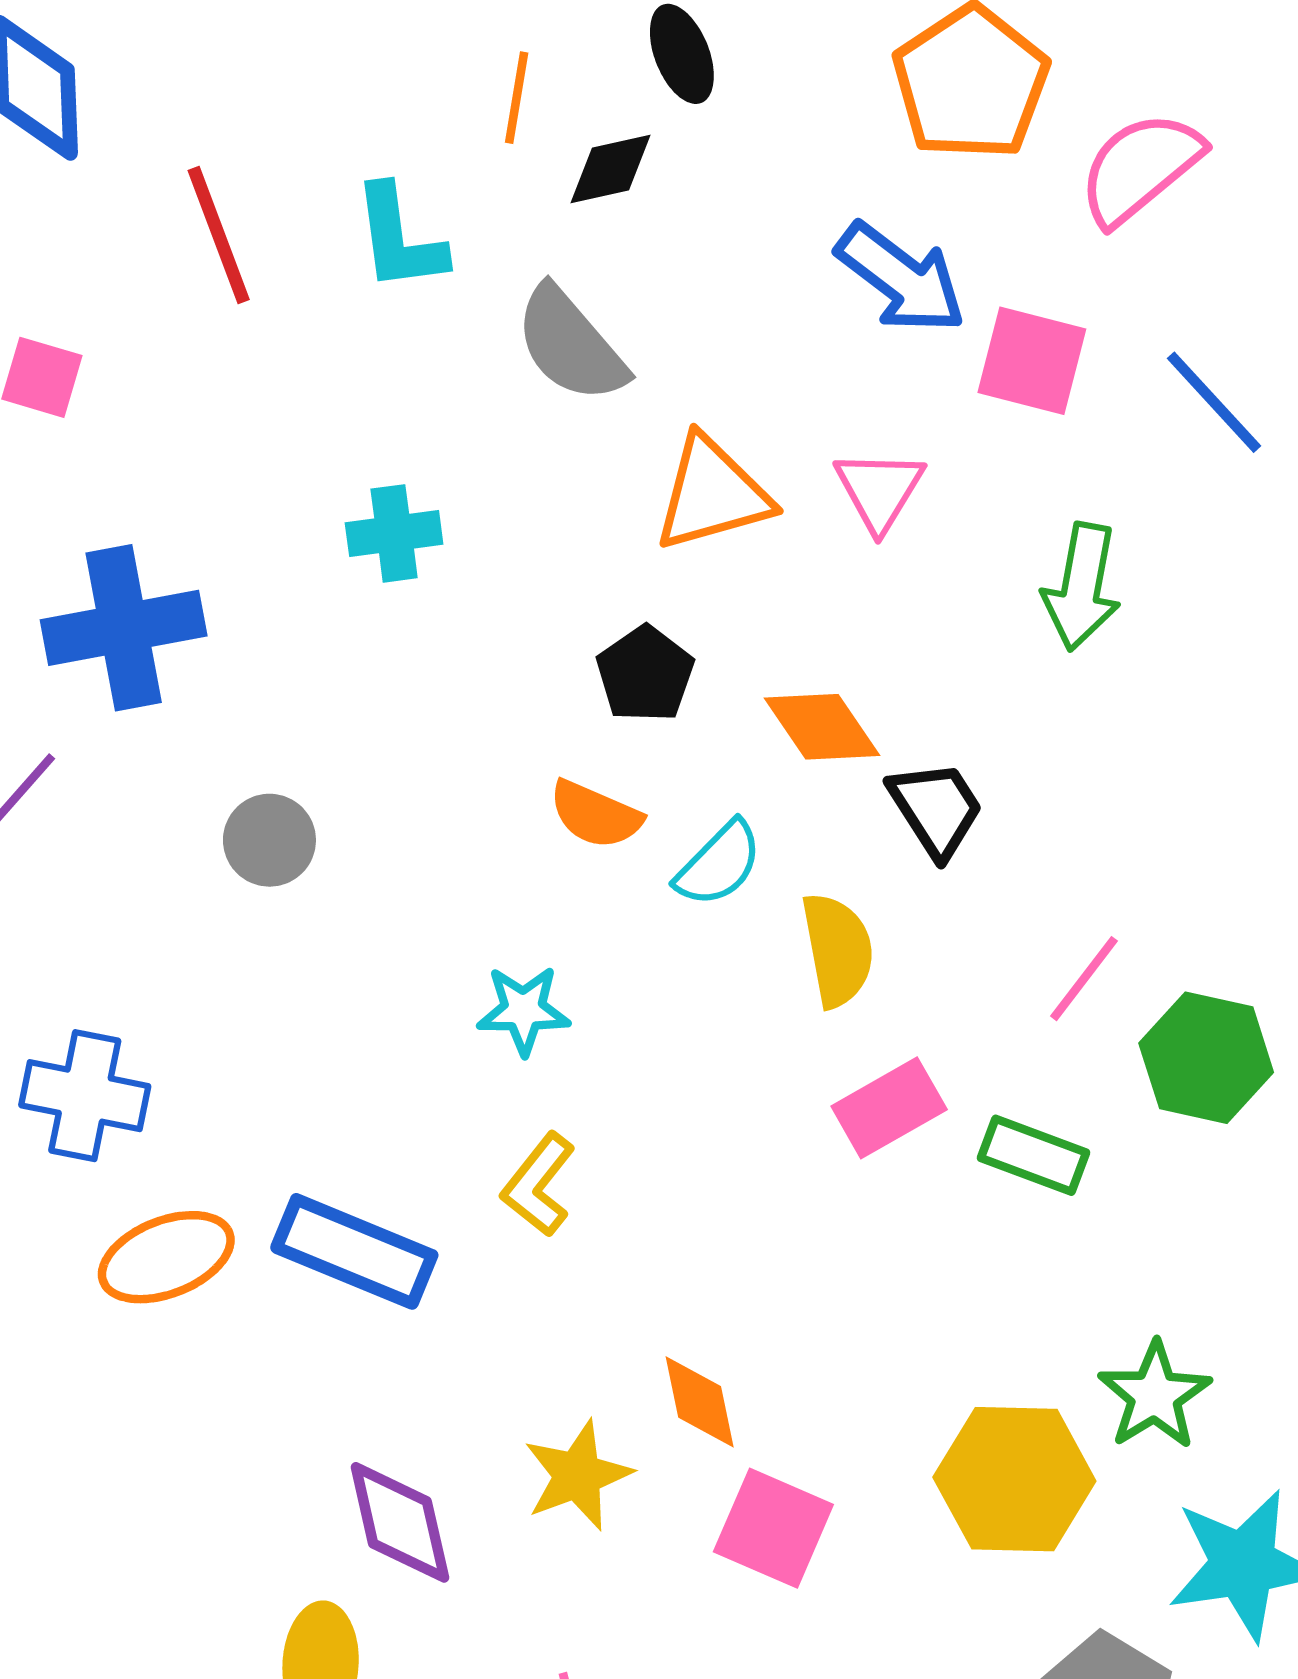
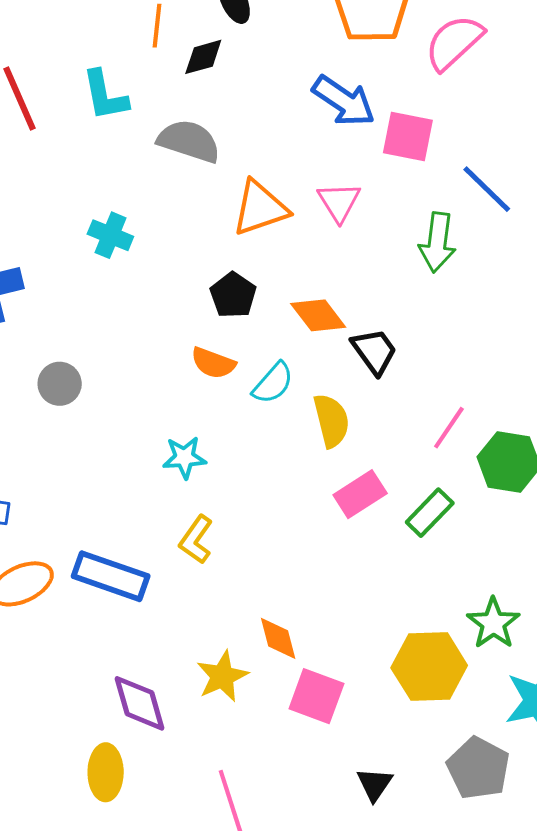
gray semicircle: (571, 345) -> (189, 141), turned 152
blue line: (1214, 402) -> (487, 189), moved
cyan cross: (394, 533) -> (110, 235), turned 33
green rectangle: (1034, 1155) -> (430, 513), turned -63

